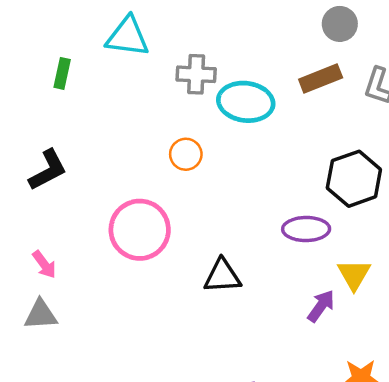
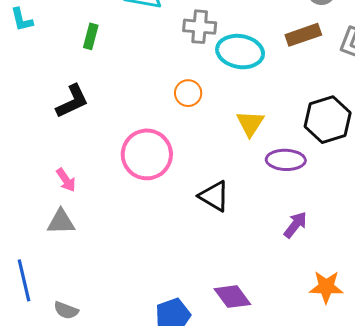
green rectangle: (62, 73) -> (91, 36), moved
yellow triangle: (354, 274) -> (250, 123), moved
black triangle: (222, 276) -> (214, 196), turned 32

